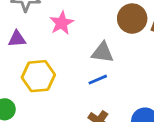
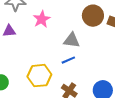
yellow hexagon: (38, 76) -> (39, 76), moved

